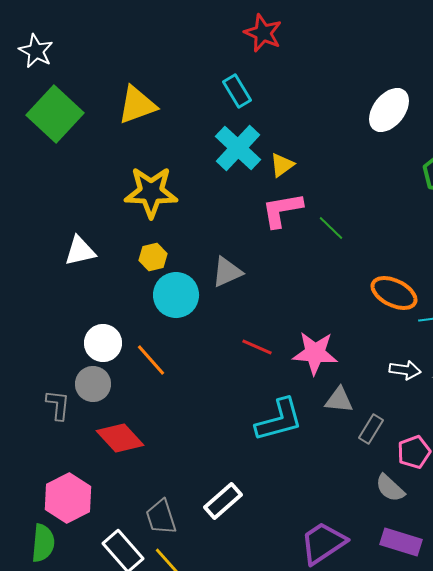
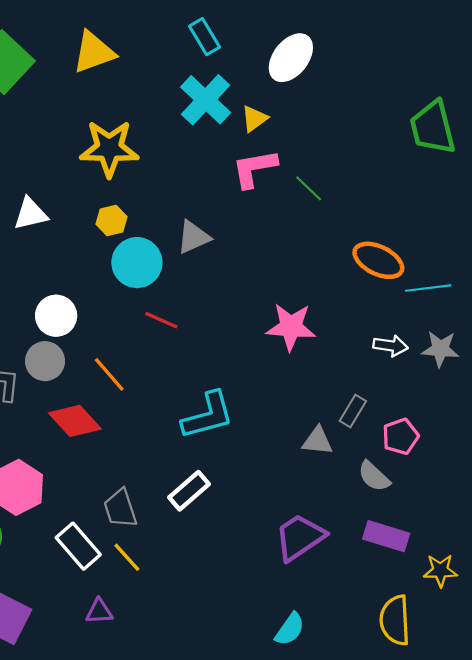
white ellipse: (389, 110) -> (291, 58), moved
red line: (257, 347) -> (161, 320), moved
orange line: (151, 360) -> (109, 374), moved
gray triangle: (339, 400) -> (317, 441), moved
cyan L-shape: (279, 420) -> (208, 415), moved

